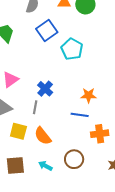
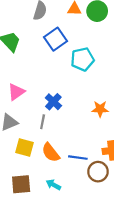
cyan pentagon: (72, 49) -> (82, 59), turned 30
blue line: (80, 115) -> (78, 158), moved
brown circle: (74, 159) -> (98, 172), moved

